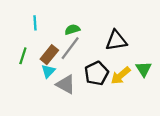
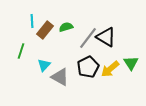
black triangle: (116, 40) -> (106, 37), turned 40
gray line: (70, 48) -> (88, 38), moved
brown rectangle: (49, 55) -> (45, 30), moved

